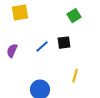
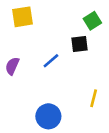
black square: (64, 43) -> (79, 44), moved

